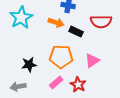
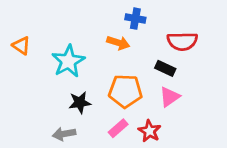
cyan star: (21, 18) -> (68, 61), moved
black rectangle: (76, 32) -> (165, 68), moved

